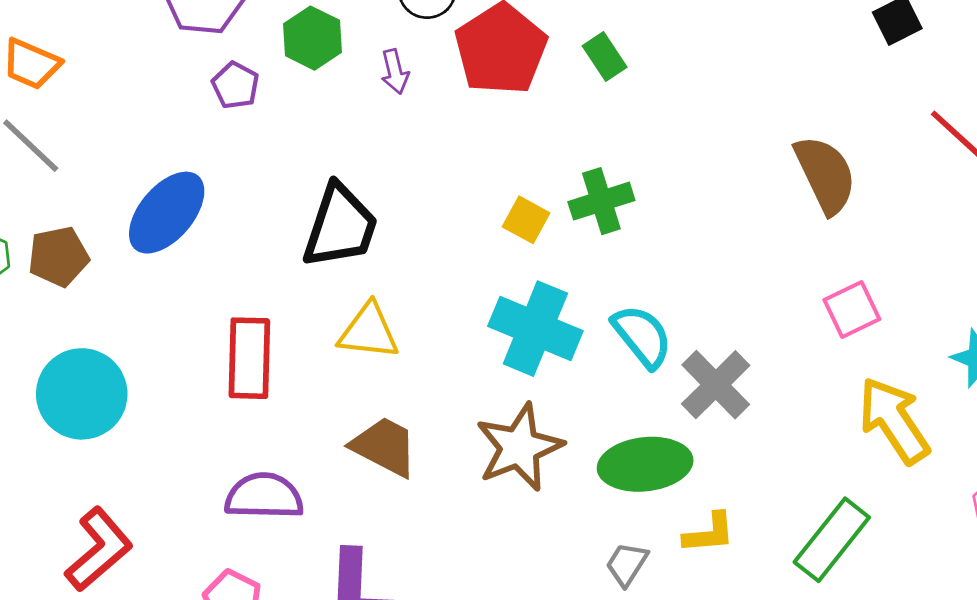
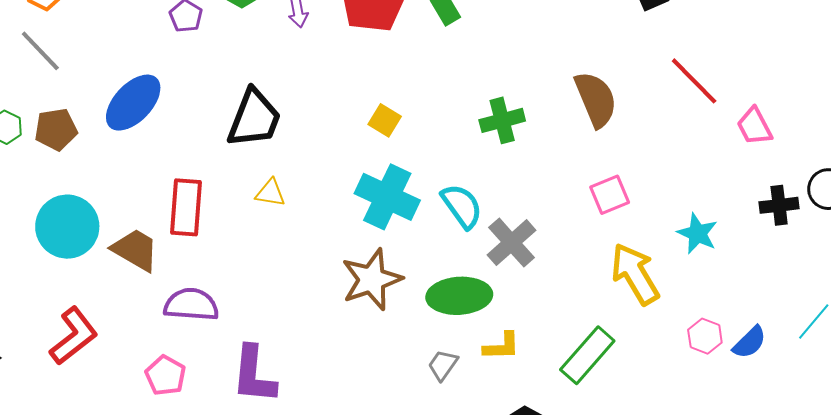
green cross: (601, 201) -> (502, 120), moved
yellow triangle: (369, 331) -> (270, 193), size x0.7
brown trapezoid: (384, 447) -> (135, 250), moved

